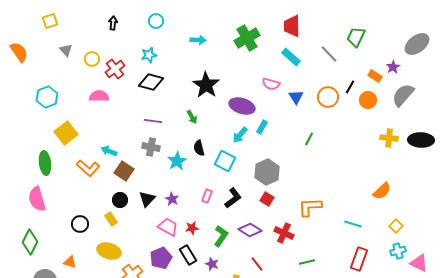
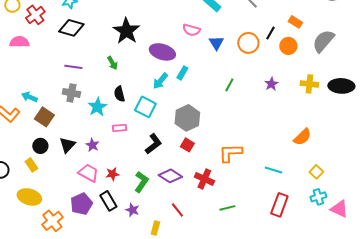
purple star: (393, 67) -> (271, 84), moved
pink rectangle: (207, 196) -> (119, 128), moved, turned 64

